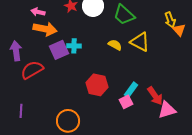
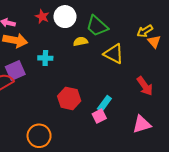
yellow arrow: (170, 20) -> (145, 31), turned 77
yellow semicircle: (115, 45) -> (81, 41), moved, turned -40
purple square: (59, 50) -> (15, 70), moved
red arrow: (155, 96) -> (145, 86), moved

